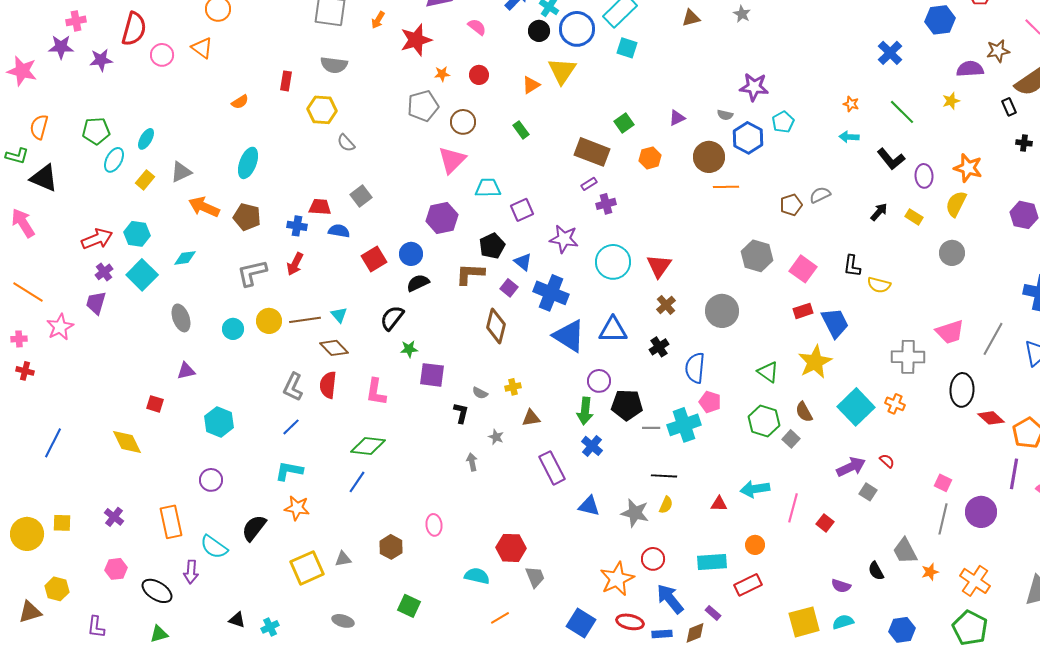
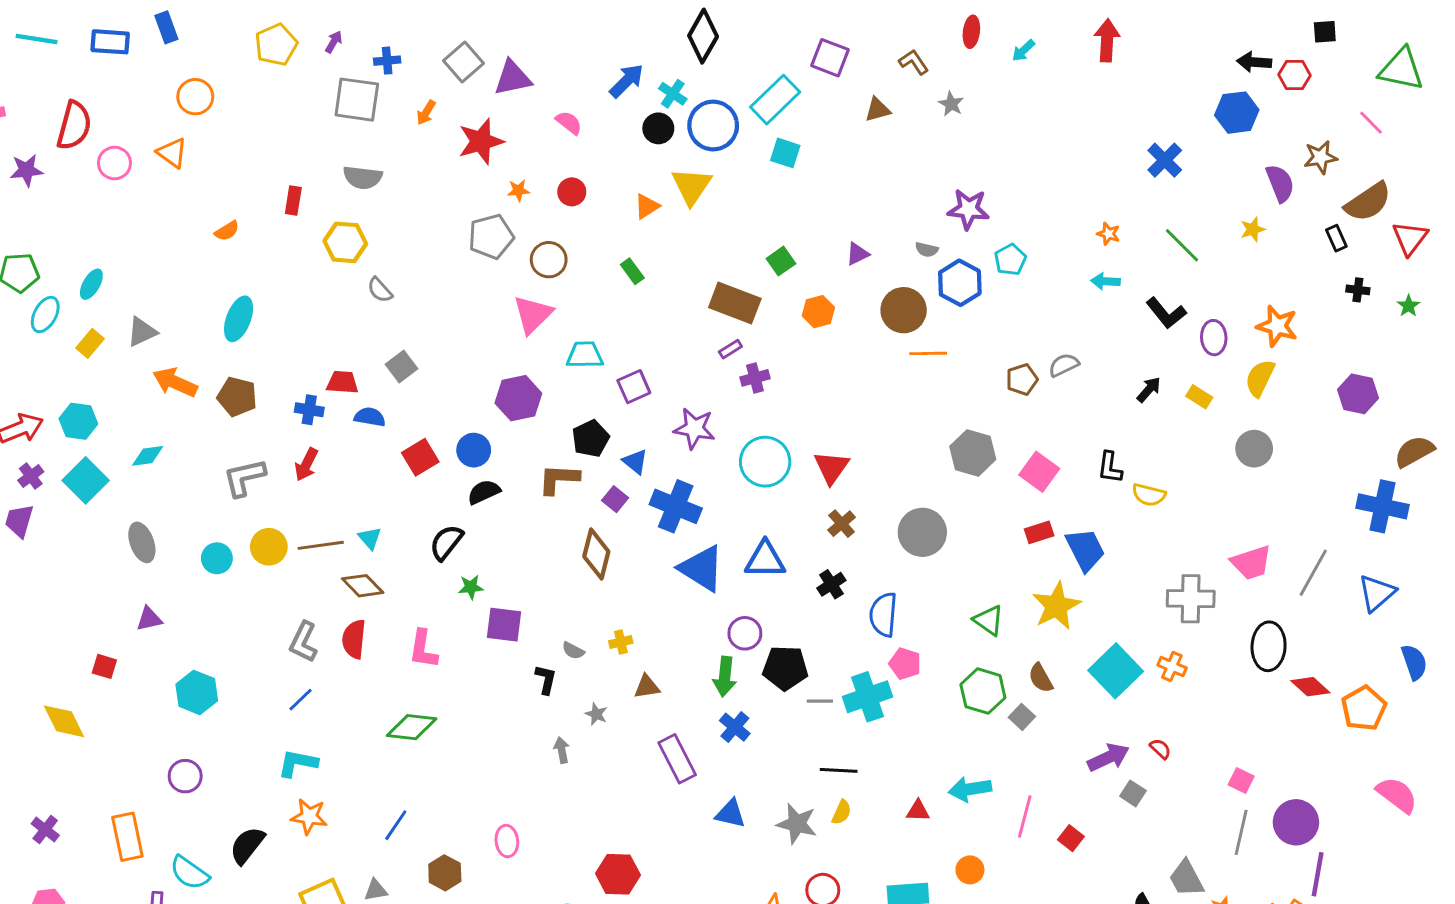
purple semicircle: (970, 69) -> (1280, 183), turned 72
purple line: (1014, 474) -> (1318, 874), moved
blue line: (357, 482) -> (396, 825), moved

